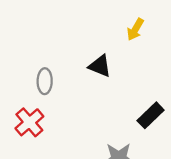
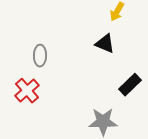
black triangle: (100, 66) -> (105, 44), moved

